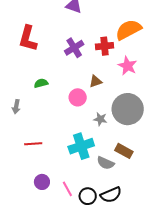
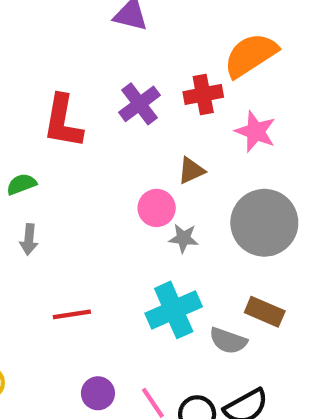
red L-shape: (28, 39) -> (63, 121), moved
green semicircle: (41, 83) -> (21, 184), moved
gray star: (100, 119) -> (184, 238), moved

